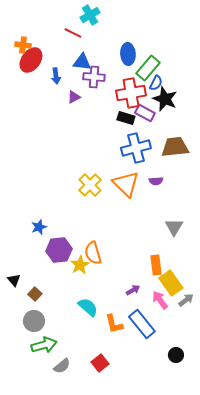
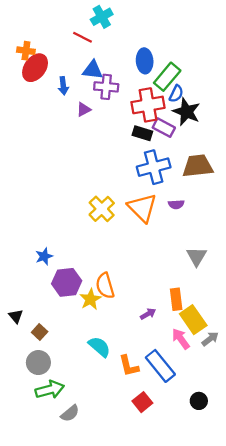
purple arrow: (133, 290) -> (148, 314), moved
red square: (100, 363) -> (142, 402), moved

